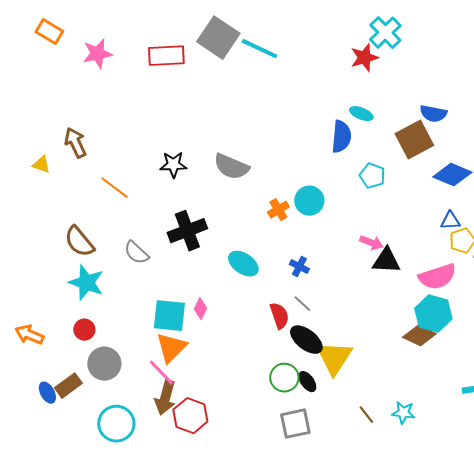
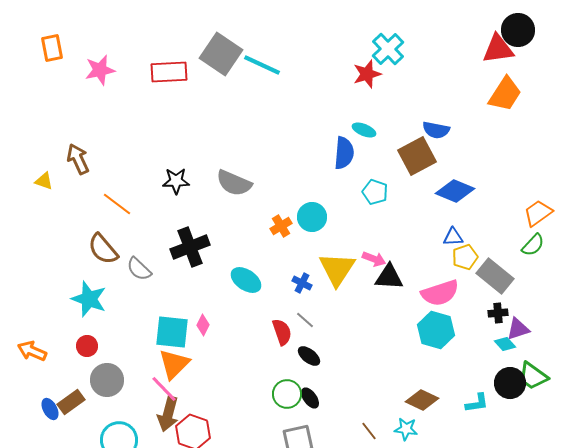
orange rectangle: (49, 32) -> (52, 48), turned 48
brown semicircle: (79, 242) -> (103, 249), moved
brown diamond: (419, 336) -> (422, 400), moved
black ellipse: (306, 340) -> (309, 356), size x0.7
yellow triangle: (334, 358) -> (337, 269), moved

